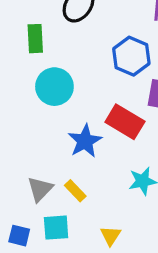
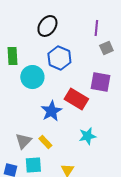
green rectangle: (35, 39) -> (12, 56), moved
blue hexagon: (131, 56) -> (59, 58), moved

